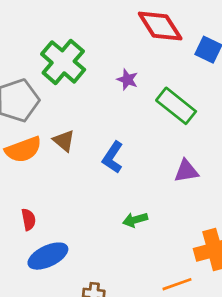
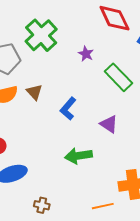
purple triangle: (186, 171) -> (109, 124), moved, turned 36
green arrow: (135, 220) -> (78, 156), size x1.5

